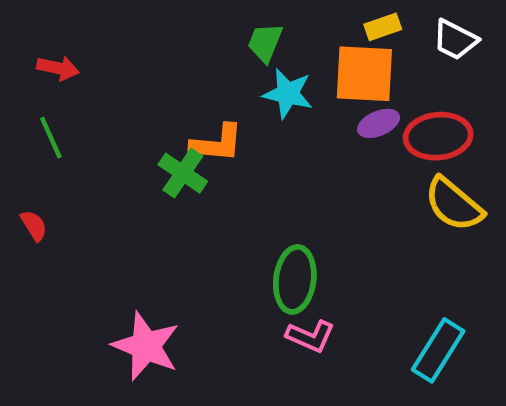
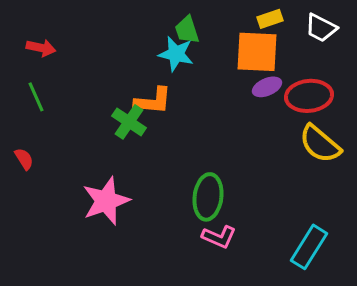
green trapezoid: (265, 43) -> (187, 30), turned -40
cyan star: (288, 94) -> (176, 54), moved
pink star: (146, 346) -> (106, 201), moved, turned 30

